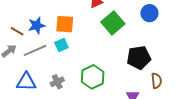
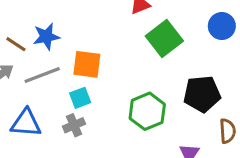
orange square: (65, 24) -> (87, 64), moved
cyan square: (61, 45) -> (80, 98), moved
green hexagon: (93, 77) -> (147, 111), moved

